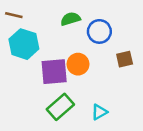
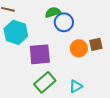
blue circle: (99, 31) -> (64, 22), moved
orange circle: (78, 64) -> (79, 48), moved

